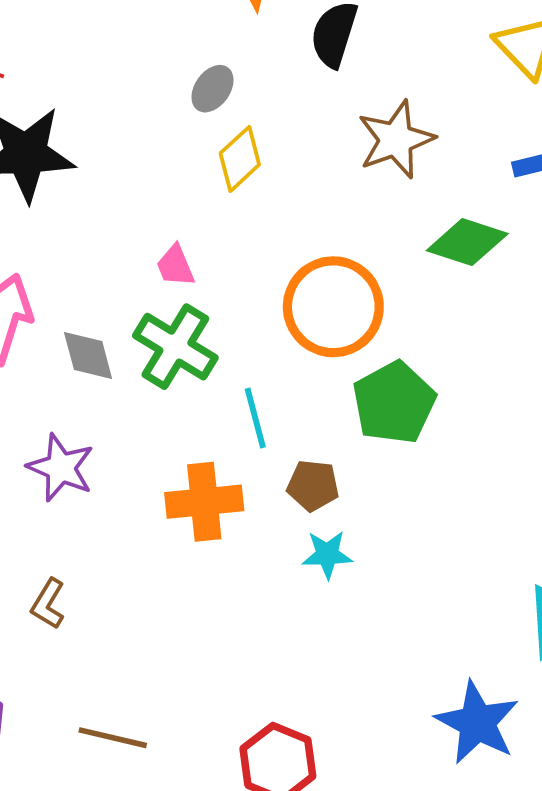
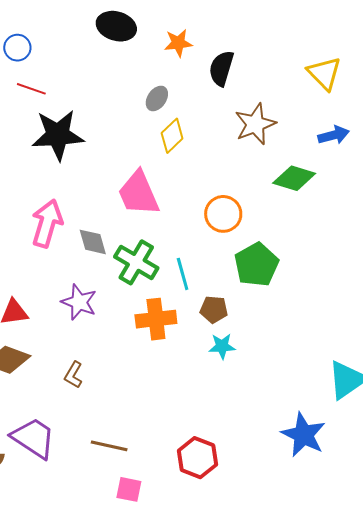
pink trapezoid: (175, 266) -> (139, 193), size x2.0
orange circle: (333, 307) -> (223, 214), size x0.7
green cross: (175, 347) -> (136, 262), moved

